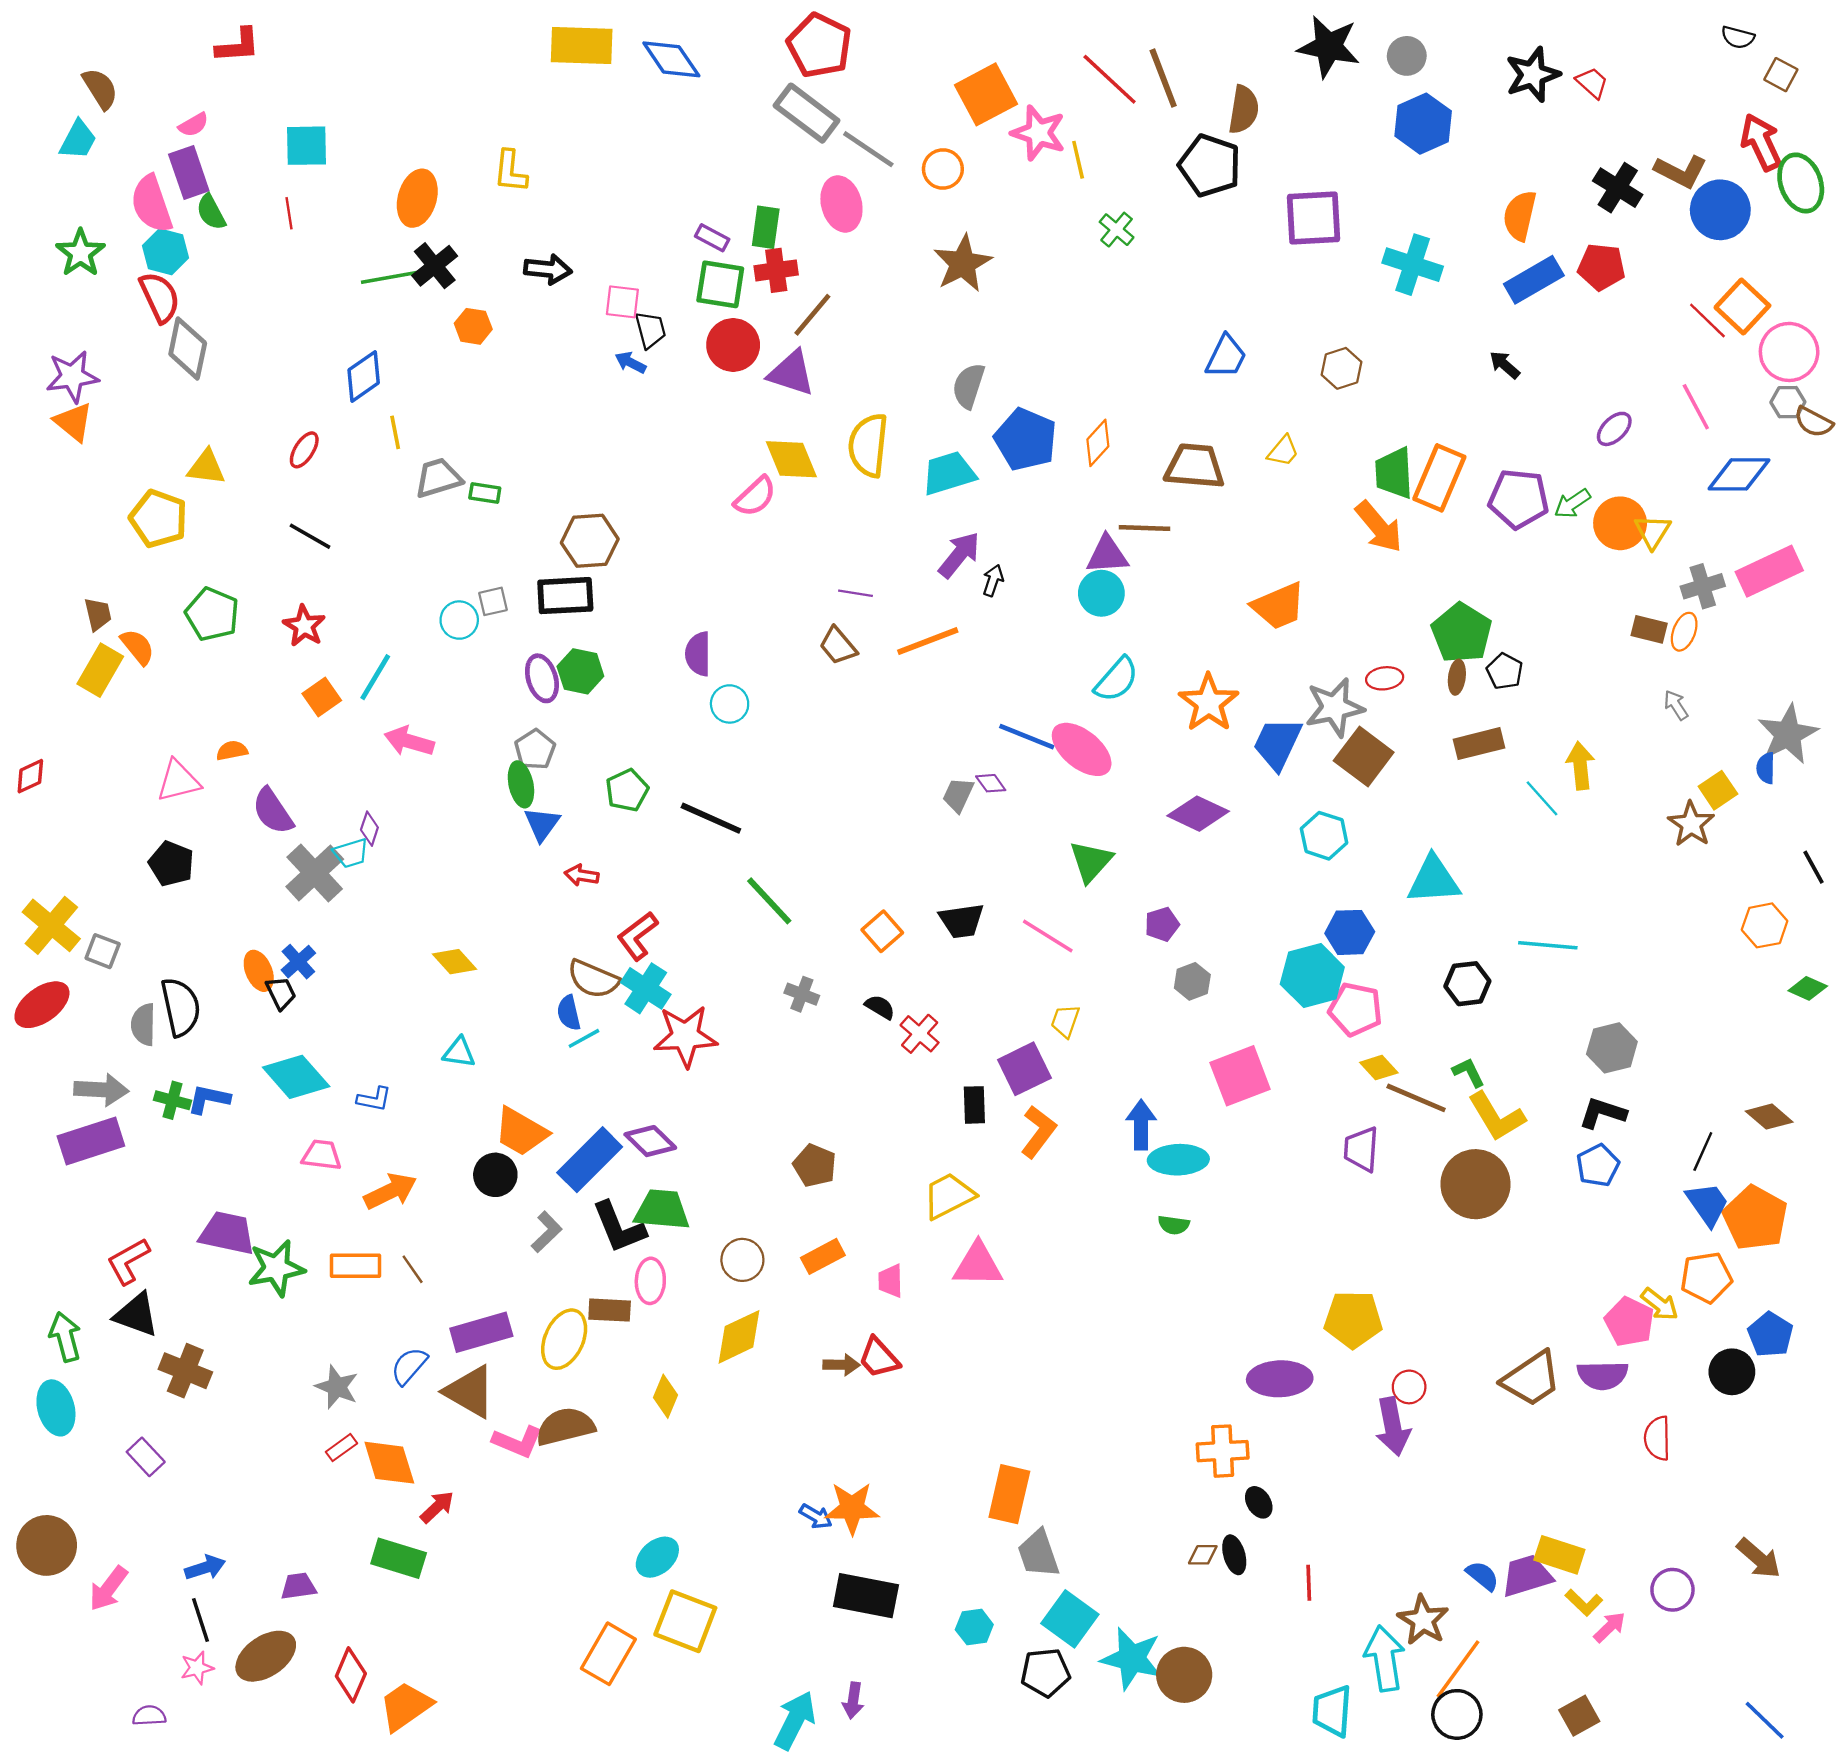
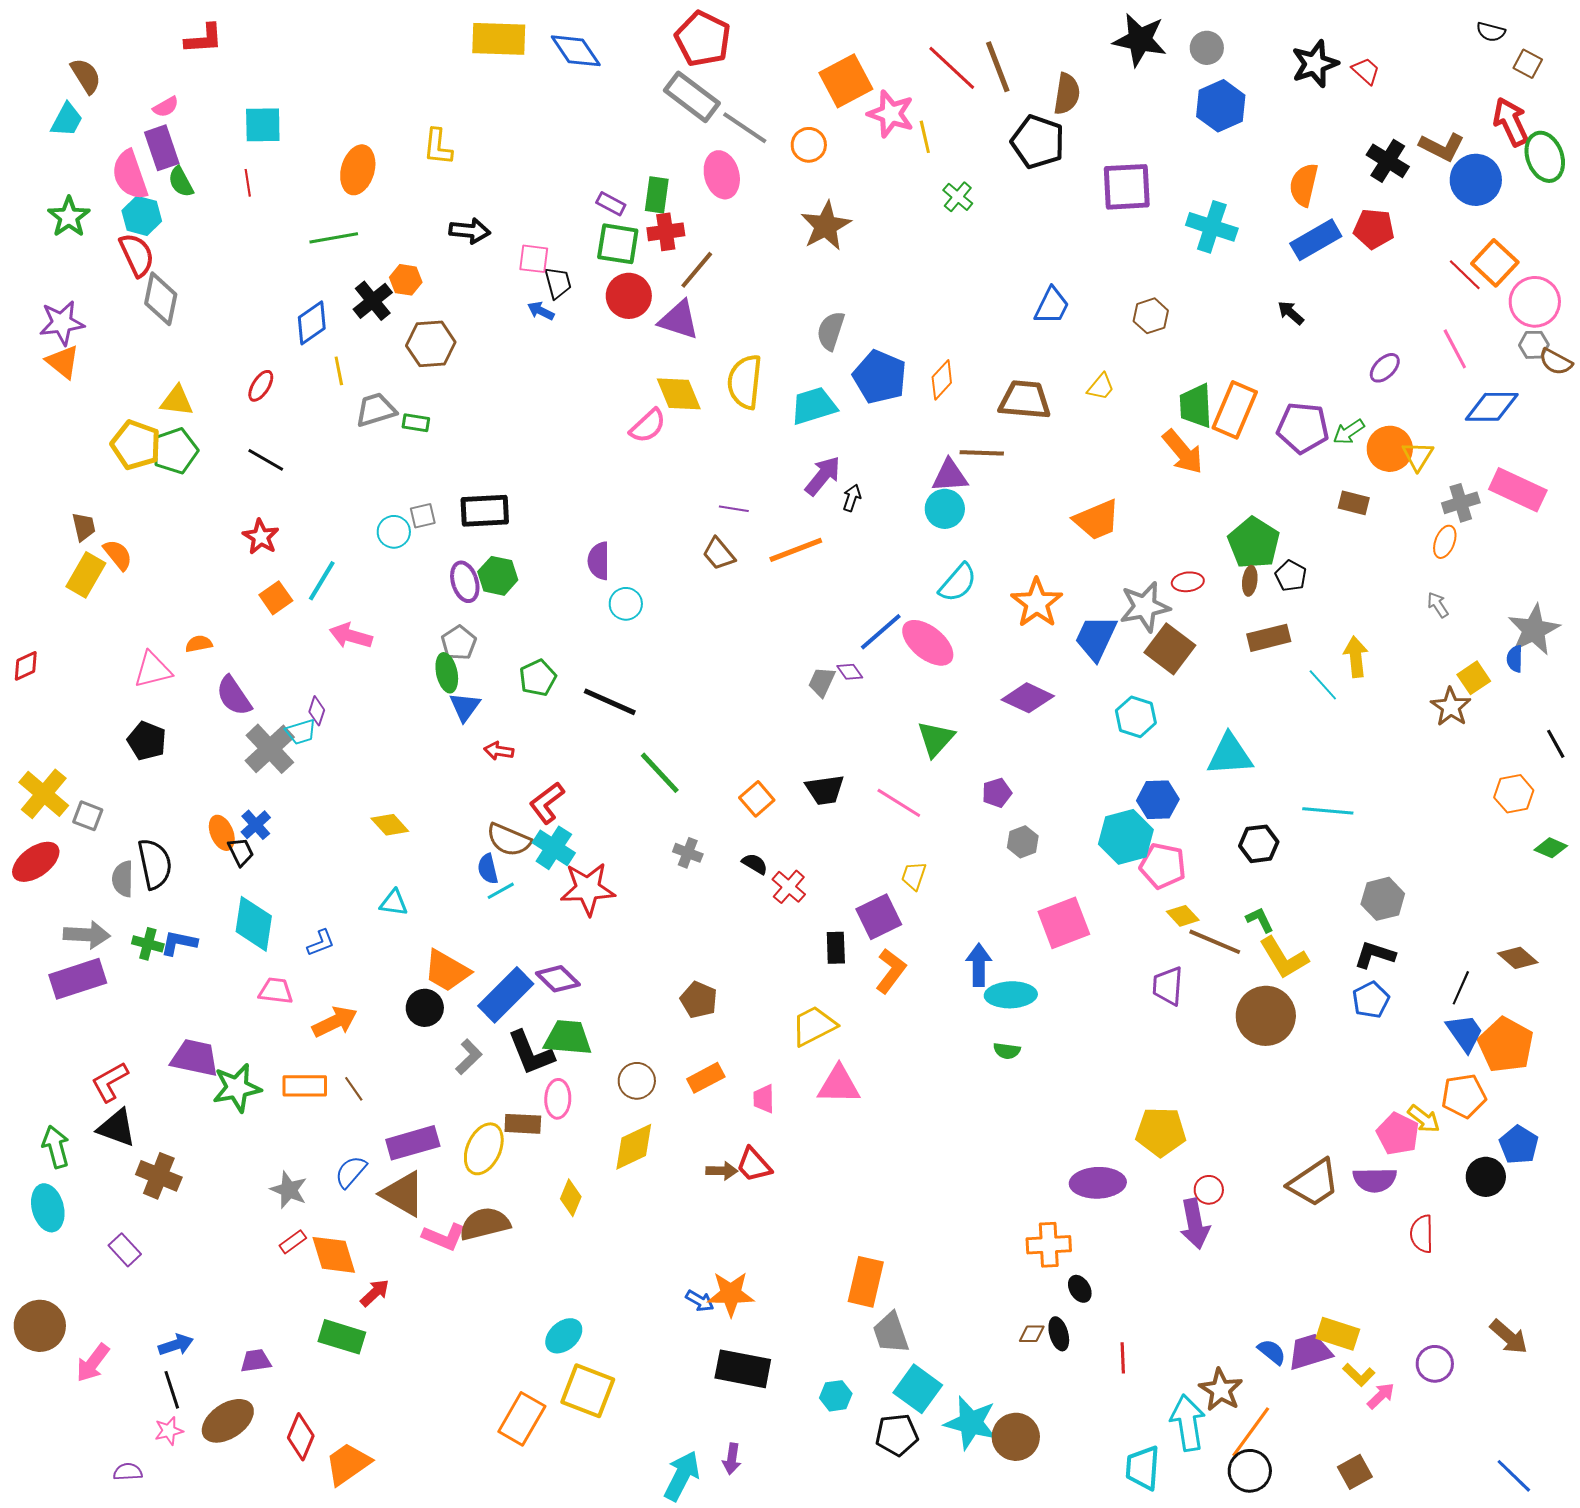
black cross: (435, 266) -> (373, 301), moved
brown hexagon: (590, 541) -> (431, 344), moved
pink rectangle: (1769, 571) -> (1518, 490), turned 50
green pentagon: (212, 614) -> (175, 451), moved, turned 30
brown rectangle: (1649, 629) -> (1354, 503), moved
blue line: (1027, 737) -> (881, 632), turned -63
cyan diamond: (296, 1077) -> (254, 924), turned 50
blue L-shape: (374, 1099) -> (321, 943), turned -32

